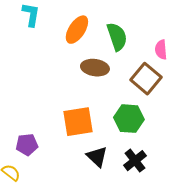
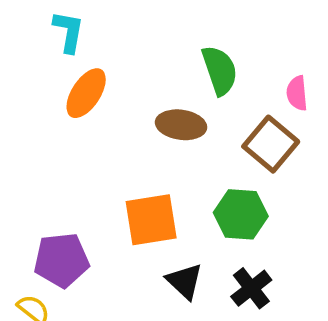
orange ellipse: (77, 30) -> (86, 93), moved
purple pentagon: (27, 145) -> (62, 260), size x1.4

